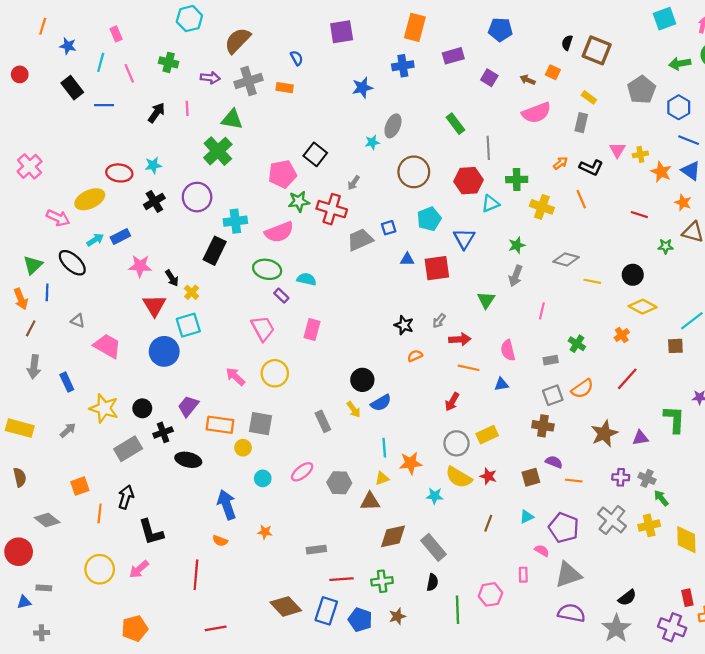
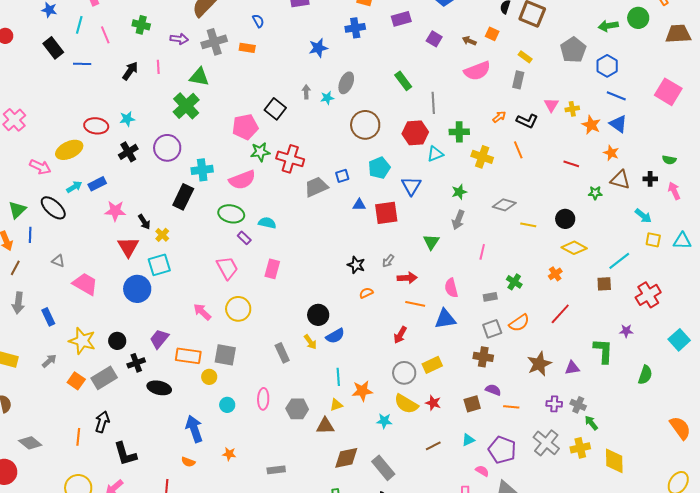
gray arrow: (354, 183) -> (306, 92), moved, turned 144
blue triangle: (501, 384) -> (445, 319), size x1.6
pink ellipse: (302, 472) -> (263, 399), turned -50
orange square: (80, 486) -> (76, 381), moved, turned -36
brown line: (488, 523) -> (433, 446), turned 42

